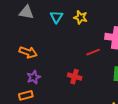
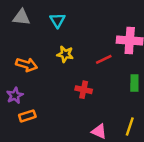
yellow star: (80, 17) -> (65, 54), moved
purple star: (34, 77) -> (15, 95), moved

